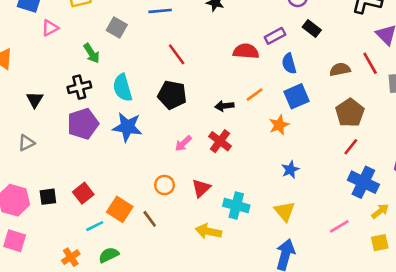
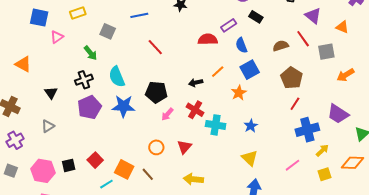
black pentagon: (172, 95) -> (156, 92), moved
blue cross: (363, 182) -> (307, 130), turned -35
cyan cross: (236, 206) -> (216, 125), moved

